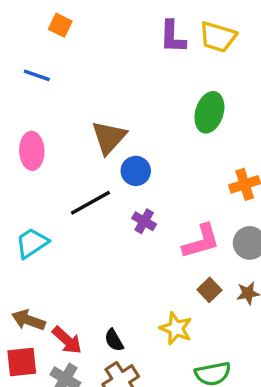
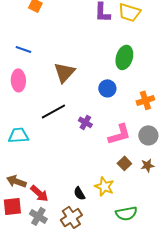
blue line: (37, 75) -> (23, 49), moved
blue circle: (136, 171) -> (107, 88), moved
cyan trapezoid: (32, 243) -> (18, 135), turned 30
black semicircle: (114, 340) -> (79, 193), moved

